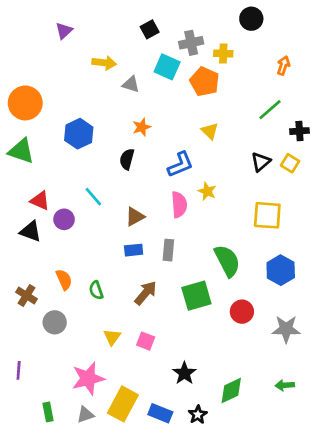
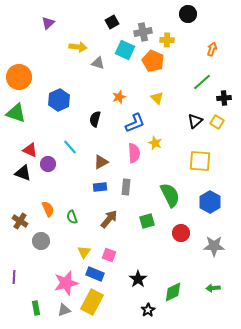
orange star: (142, 127) -> (119, 97), moved
green square: (196, 296) -> (147, 221), size x0.7
blue rectangle: (160, 413) -> (95, 274), moved

